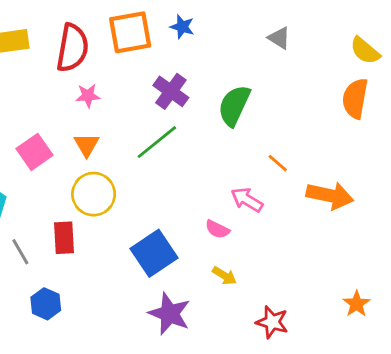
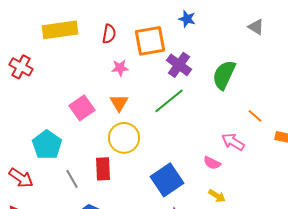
orange square: (130, 32) -> (150, 41), moved
red semicircle: (72, 48) -> (109, 34), size x0.6

